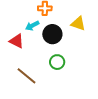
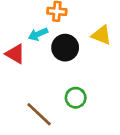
green circle: (57, 62) -> (76, 98), moved
brown line: (26, 76) -> (39, 114), moved

